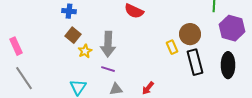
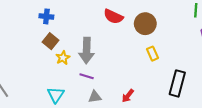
brown circle: (190, 34) -> (145, 24), moved
black rectangle: (195, 62) -> (177, 83), moved, turned 30

